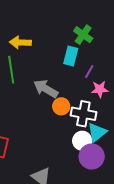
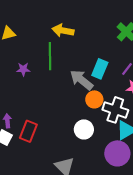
cyan rectangle: (71, 56) -> (100, 69), moved
white circle: (82, 141) -> (84, 129), moved

